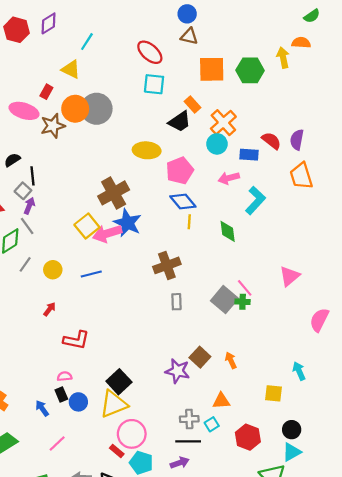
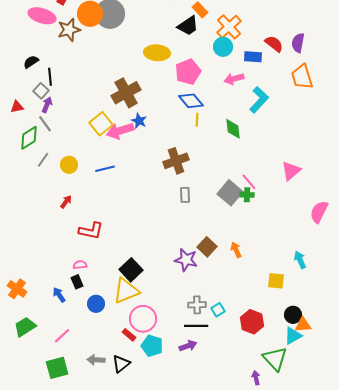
blue star: (127, 223) -> (139, 121), size x0.6
orange triangle: (221, 401) -> (303, 325), moved
blue circle: (78, 402) -> (96, 304), moved
pink line: (57, 444) -> (62, 336), moved

